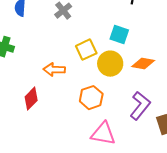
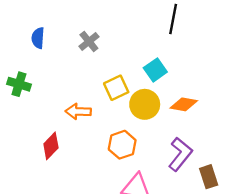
cyan square: (119, 35) -> (155, 70), turned 36

